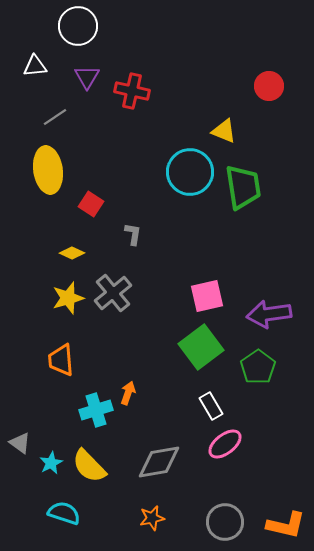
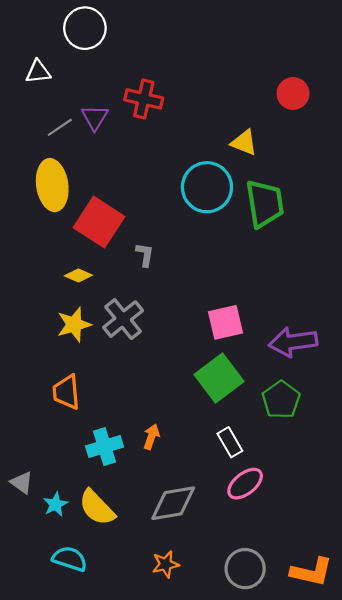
purple triangle: (87, 77) -> (95, 117), moved
red square: (91, 204) -> (99, 222), size x1.8
orange arrow: (128, 393) -> (151, 437), moved

